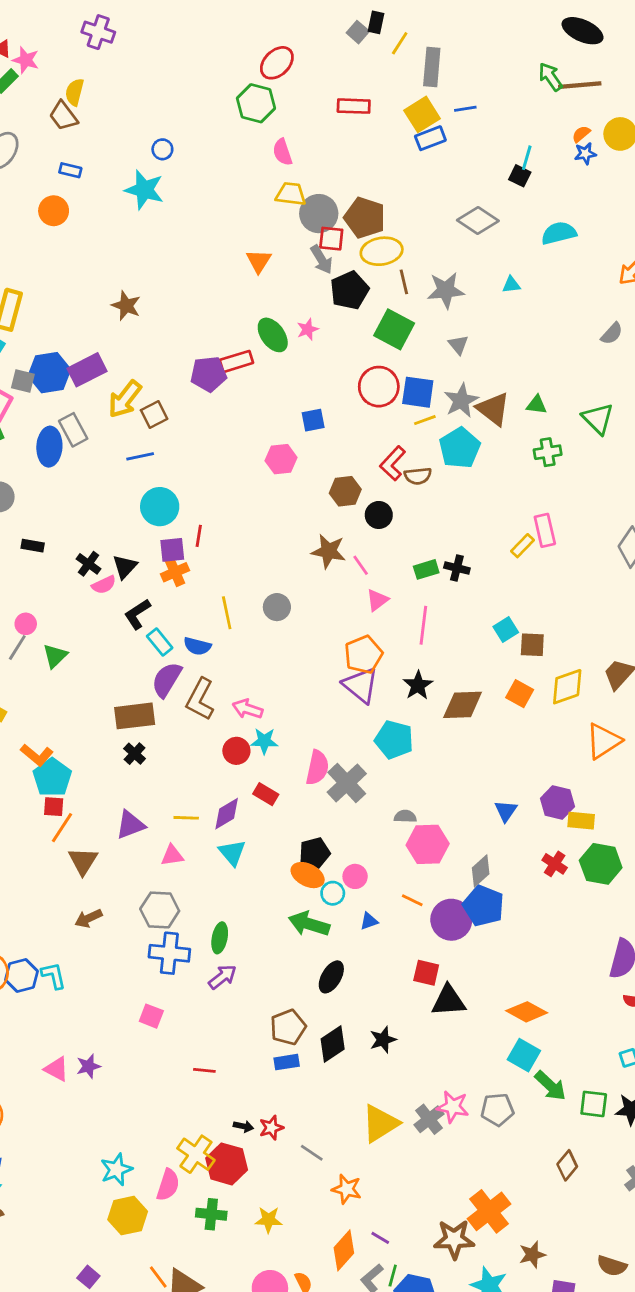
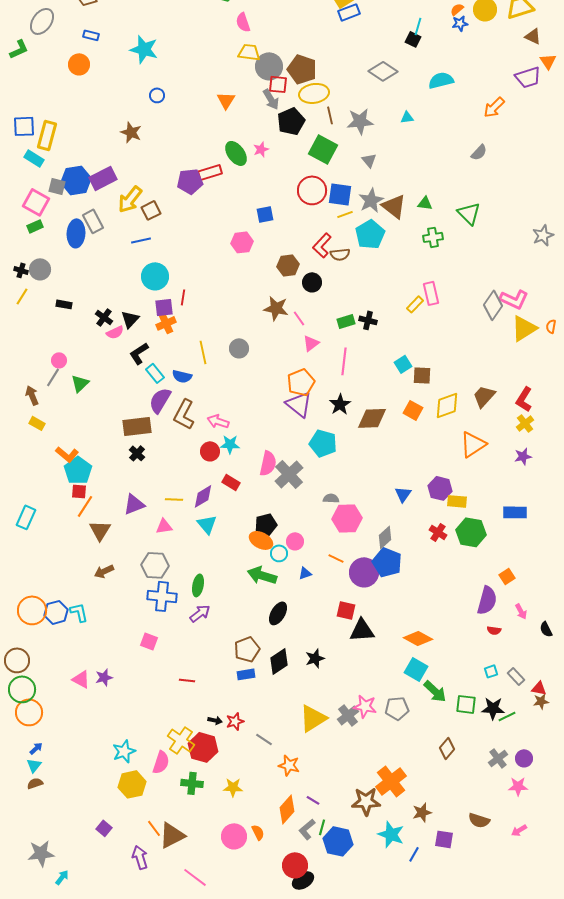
blue circle: (162, 149) -> (157, 95), moved

